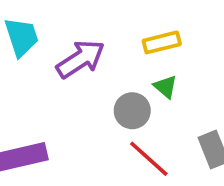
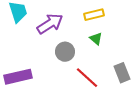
gray circle: (132, 111) -> (65, 52), moved

